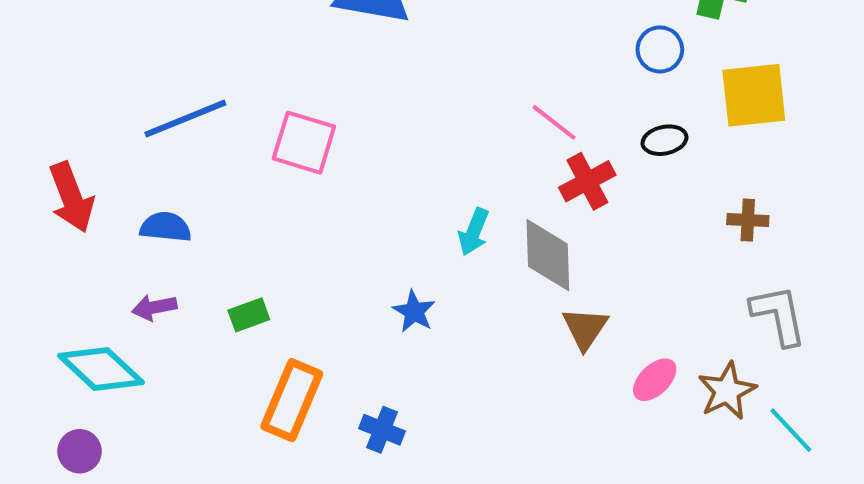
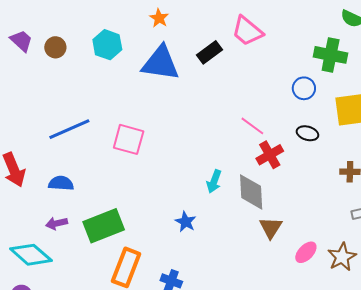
black ellipse: (664, 140) -> (307, 133), turned 30
green rectangle: (249, 315) -> (104, 226), size x2.0

